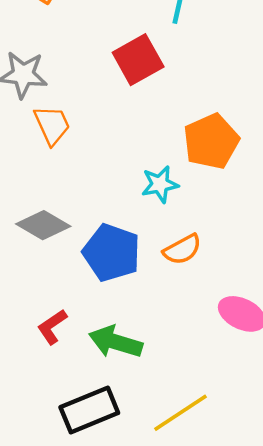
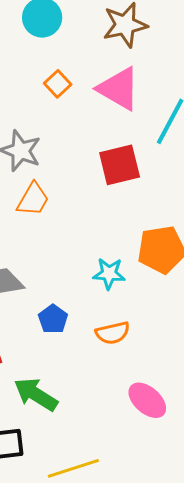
orange trapezoid: (52, 125) -> (33, 199), turned 39
blue pentagon: (112, 253) -> (53, 319), size x0.6

